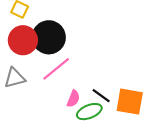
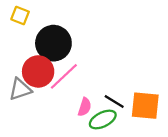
red circle: (23, 40) -> (38, 71), moved

